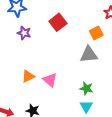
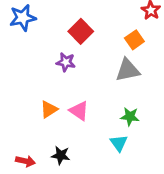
purple star: (24, 33) -> (66, 62), moved
cyan triangle: (86, 106) -> (119, 143), moved

